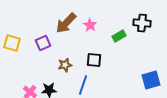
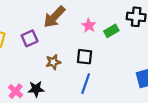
pink star: (90, 25) -> (89, 25), moved
blue line: (83, 85) -> (86, 84), moved

